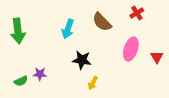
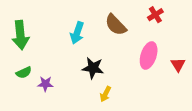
green semicircle: (21, 81) -> (24, 73), moved

